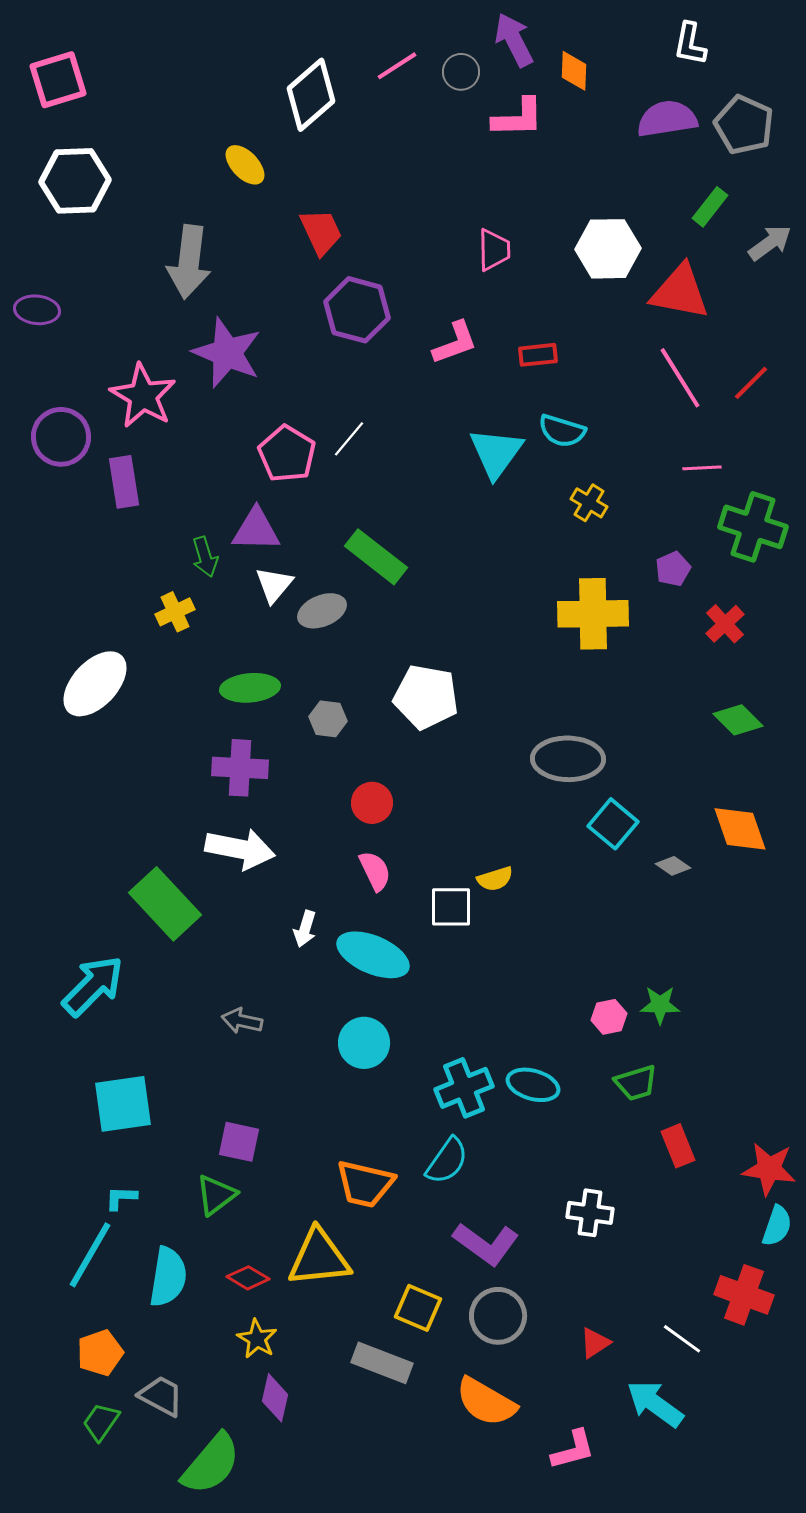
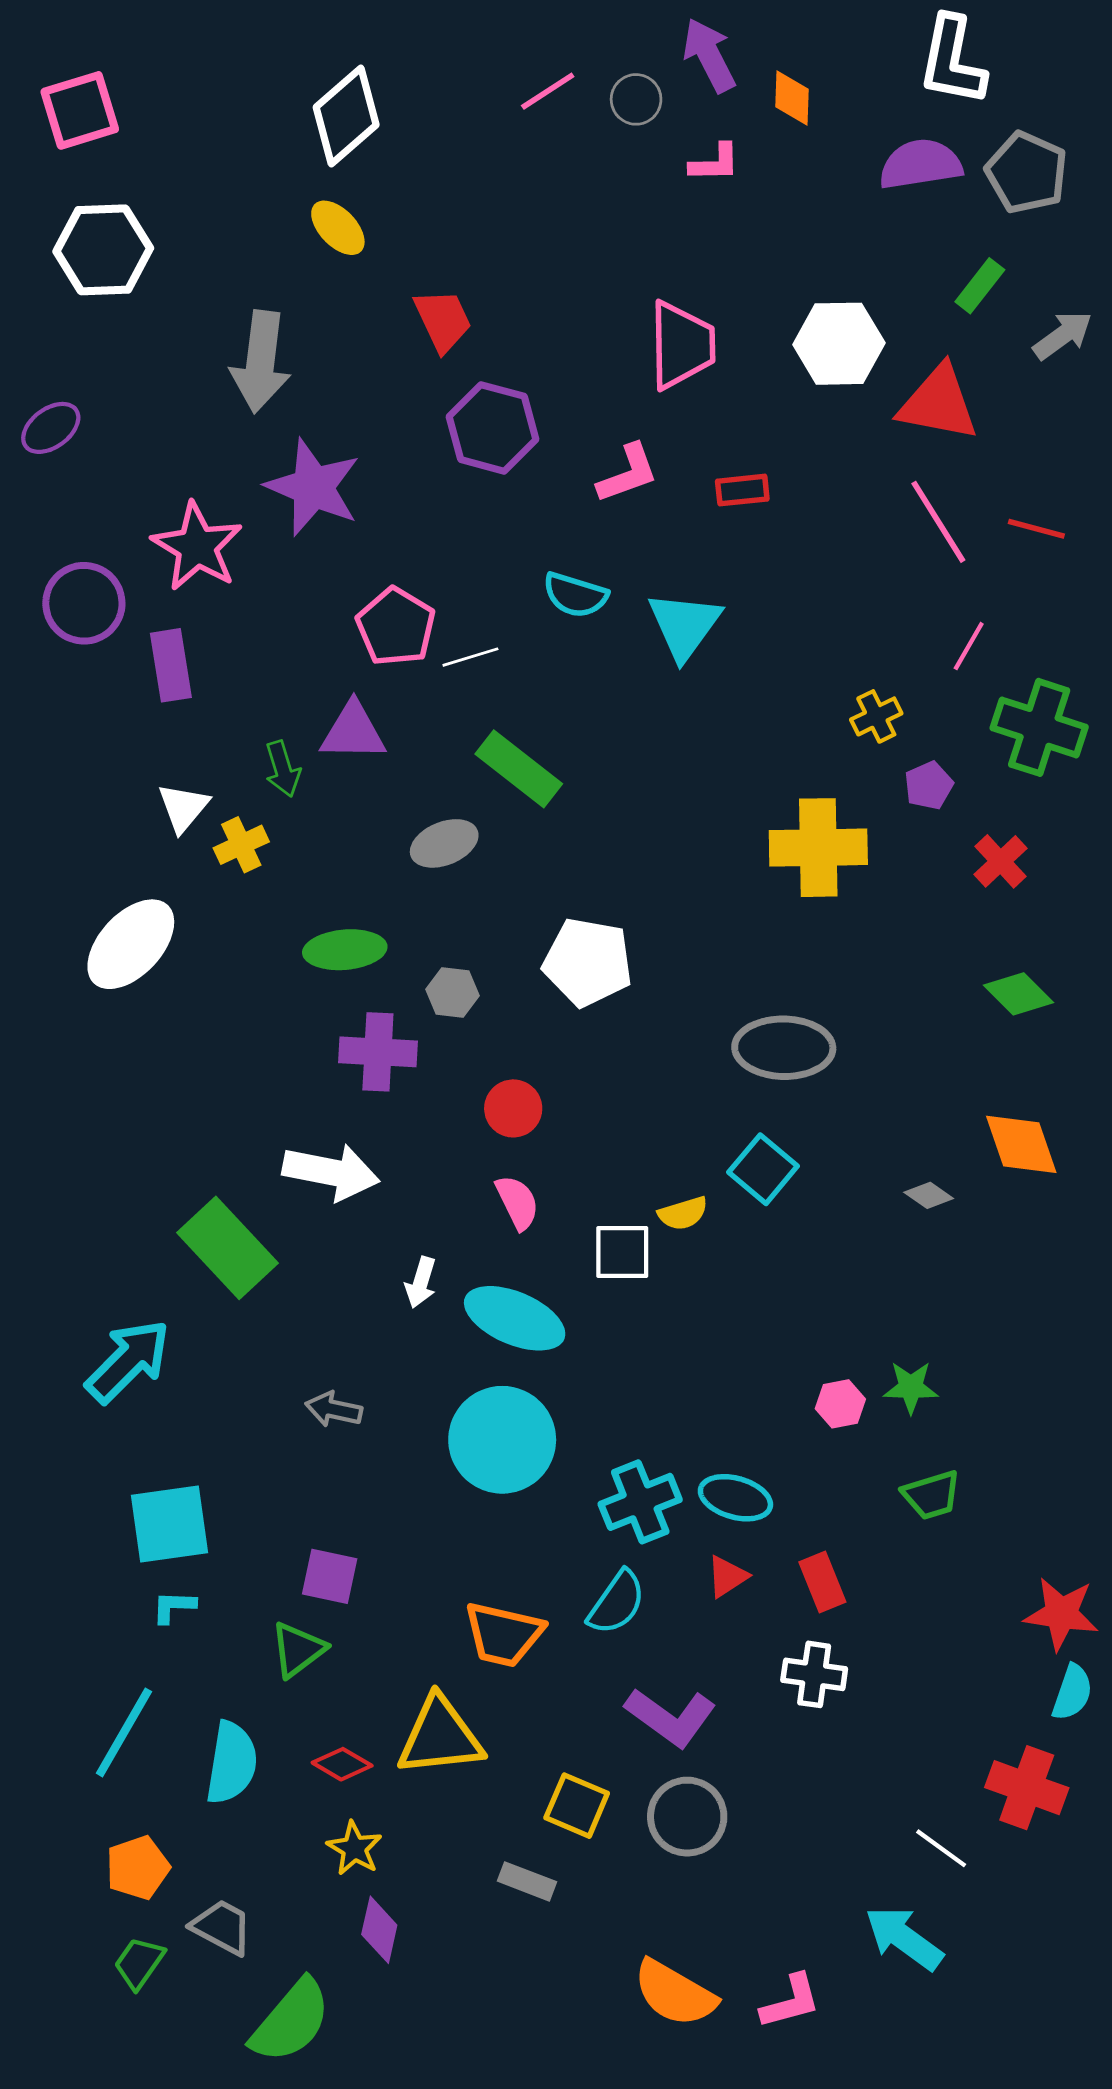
white L-shape: (690, 44) -> (952, 61), size x1.5
white diamond: (311, 95) -> (346, 116), moved
pink L-shape: (518, 118) -> (715, 163), size x0.7
pink trapezoid: (494, 250) -> (682, 345), size x1.5
purple ellipse: (37, 310) -> (51, 428), turned -42
red line: (751, 383) -> (1036, 529), turned 60
cyan semicircle: (562, 431) -> (575, 595), moved
white line: (349, 439) -> (470, 657), moved, turned 33
pink line: (702, 468) -> (969, 646), turned -57
yellow cross: (589, 503) -> (876, 716), moved, turned 33
white triangle: (274, 585) -> (183, 808), moved
purple cross: (240, 768) -> (378, 1052), moved
cyan square: (613, 824) -> (763, 1169), moved
cyan circle: (364, 1043) -> (502, 1440), size x1.5
green trapezoid: (636, 1083) -> (931, 1495), moved
red rectangle: (678, 1146) -> (822, 1582), moved
cyan L-shape: (121, 1198) -> (174, 1607), moved
red triangle: (595, 1343) -> (727, 1576), moved
gray rectangle: (382, 1363) -> (527, 1881), size x0.7
orange semicircle: (486, 1402) -> (675, 1993), moved

